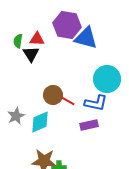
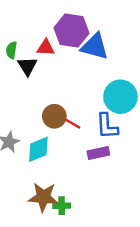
red triangle: (37, 39) -> (46, 48), moved
blue L-shape: (96, 103) -> (107, 126), turned 75

